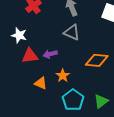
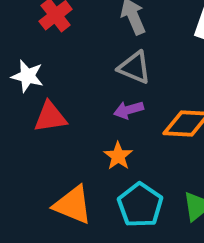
purple arrow: (50, 54) -> (129, 110), moved
orange triangle: (41, 83) -> (73, 205), moved, size x1.5

